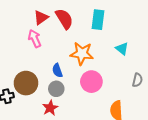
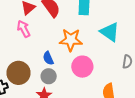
cyan triangle: (122, 49) -> (110, 32), size x1.5

